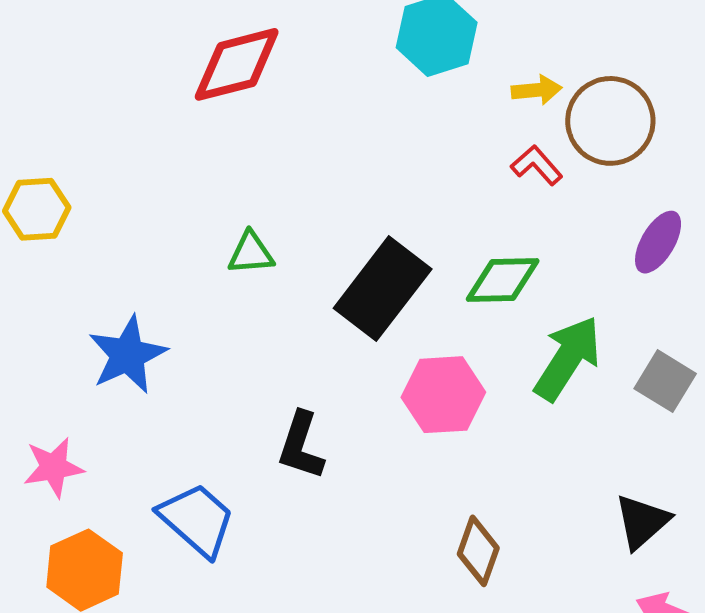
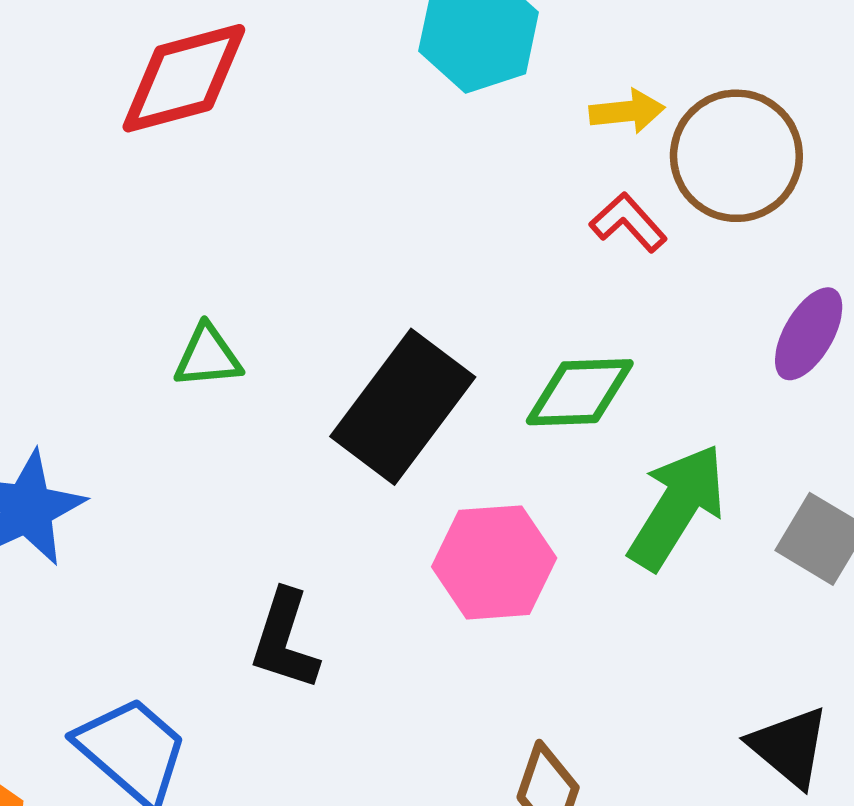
black triangle: (642, 522) -> (789, 747), turned -38

